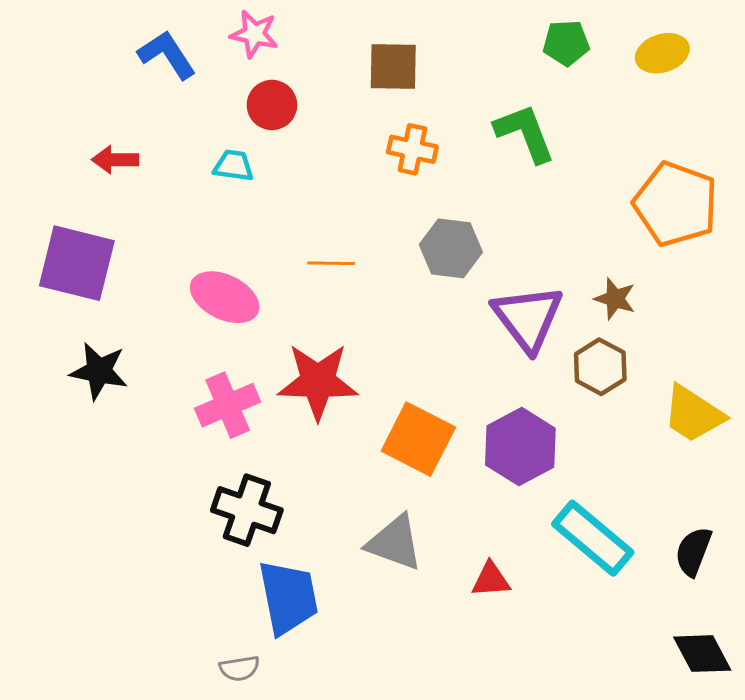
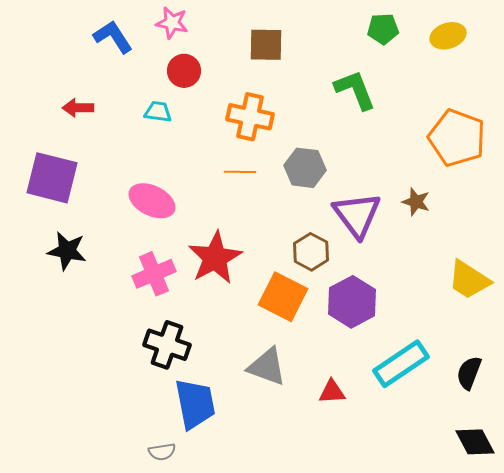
orange cross: (412, 149) -> (250, 117), moved, size x1.4
orange line: (331, 263) -> (240, 172), moved
brown hexagon: (600, 367) -> (311, 252), moved
red star: (318, 381) -> (215, 258), turned -30
cyan rectangle: (593, 538) -> (401, 364), turned -74

